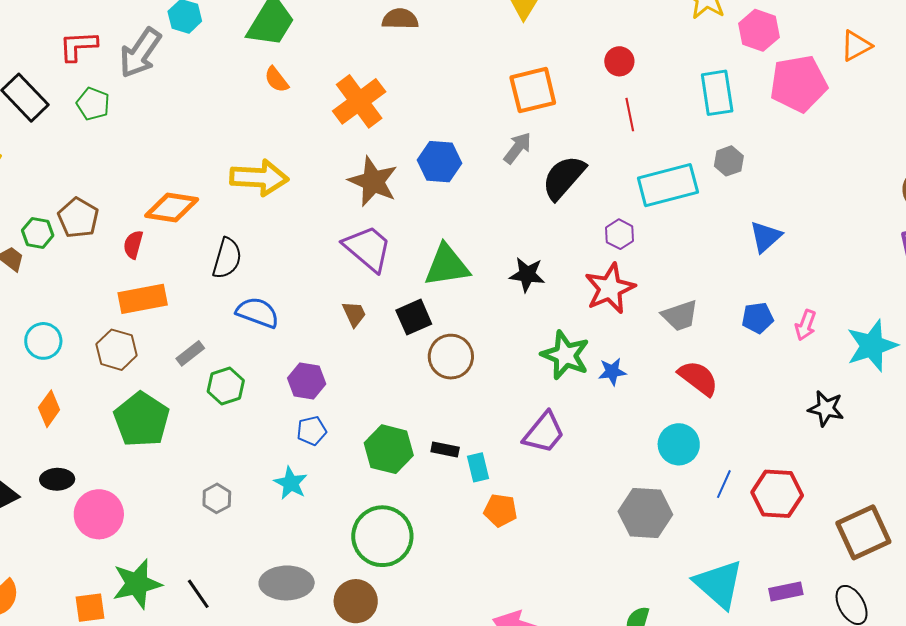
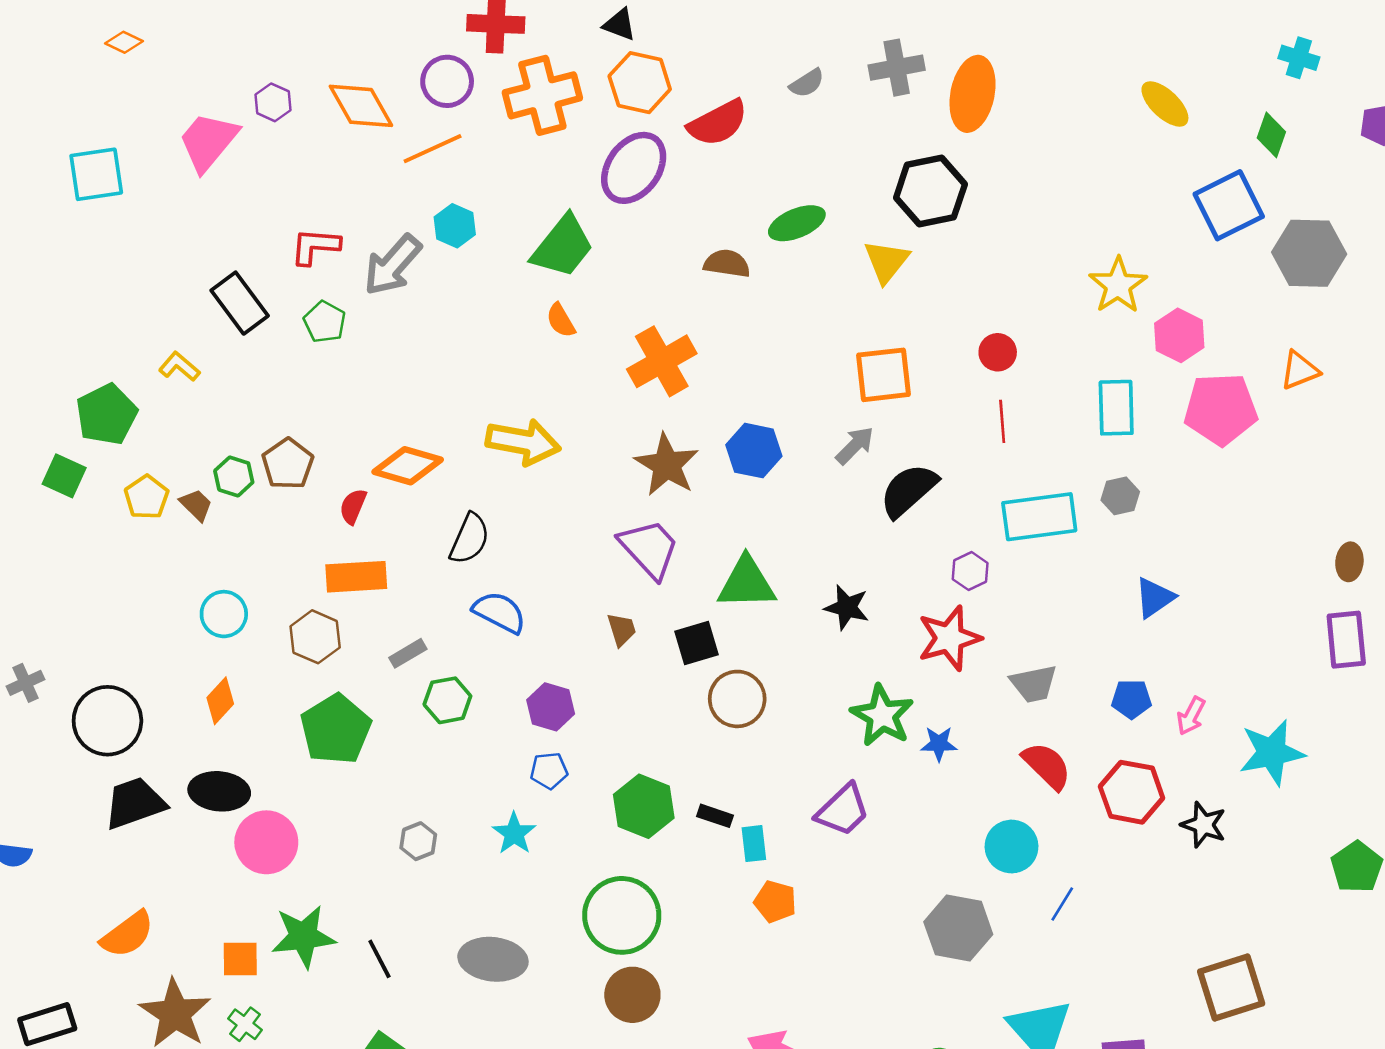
black ellipse: (57, 479) -> (219, 791), size x1.4
red hexagon: (777, 494) -> (1132, 792), moved
brown circle: (356, 601) -> (632, 995), moved

